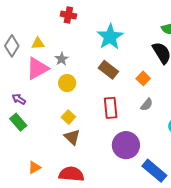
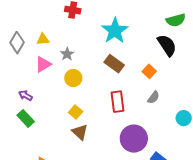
pink triangle: (37, 68) -> (43, 64), size x0.7

